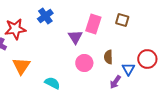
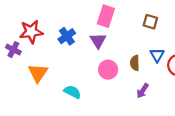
blue cross: (45, 16) -> (67, 36), moved
pink rectangle: (93, 24) -> (106, 16), moved
blue triangle: (128, 69) -> (157, 55), moved

